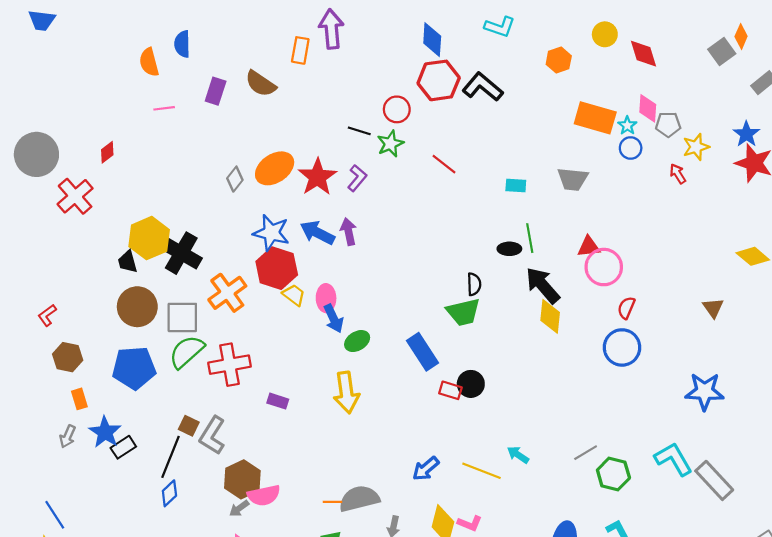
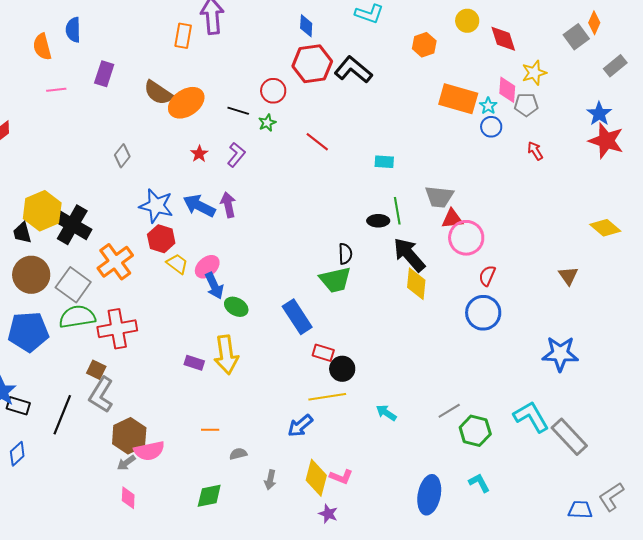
blue diamond: (432, 40) -> (306, 26), size x0.7
brown semicircle: (261, 84) -> (158, 93), moved
green star: (390, 144) -> (267, 123), size x0.7
yellow star: (696, 147) -> (534, 73), moved
orange ellipse: (275, 168) -> (186, 103), moved
red star: (317, 177) -> (199, 154), size x0.5
gray trapezoid: (573, 179) -> (439, 197), moved
red hexagon: (277, 268) -> (161, 239), size x0.7
pink ellipse: (326, 298) -> (207, 267), turned 50
gray square: (182, 317) -> (73, 285), turned 36
green ellipse: (357, 341) -> (236, 307), turned 60
green semicircle: (187, 352) -> (77, 317), turned 33
black circle: (471, 384) -> (342, 369), moved
purple rectangle: (278, 401) -> (194, 363), moved
brown square: (189, 426) -> (96, 370), moved
black rectangle: (123, 447) -> (18, 406), turned 50
yellow line: (482, 471) -> (327, 397), moved, turned -30
blue diamond: (169, 493) -> (17, 454), moved
gray semicircle: (359, 499) -> (238, 454), size x0.5
orange line: (332, 502) -> (210, 430), moved

